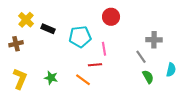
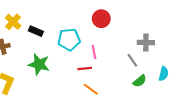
green semicircle: (148, 77) -> (140, 81), turned 80
green star: (51, 78) -> (39, 64), moved, size x1.5
orange line: (83, 80) -> (91, 89), moved

